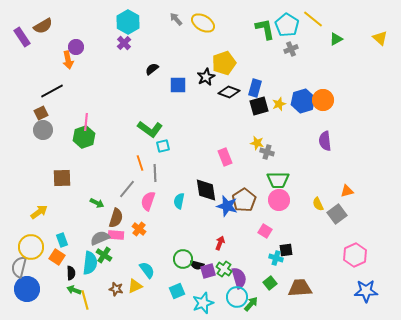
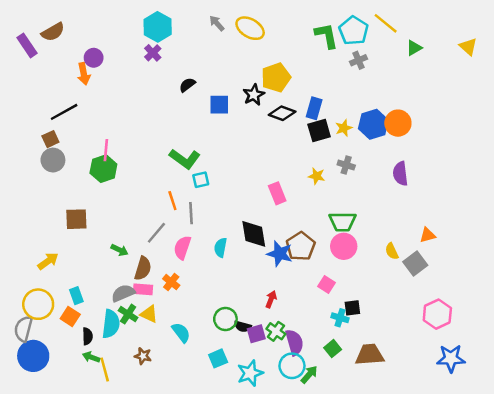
gray cross: (267, 152) -> (346, 165), moved
yellow triangle: (135, 286) -> (149, 314), moved, turned 49

